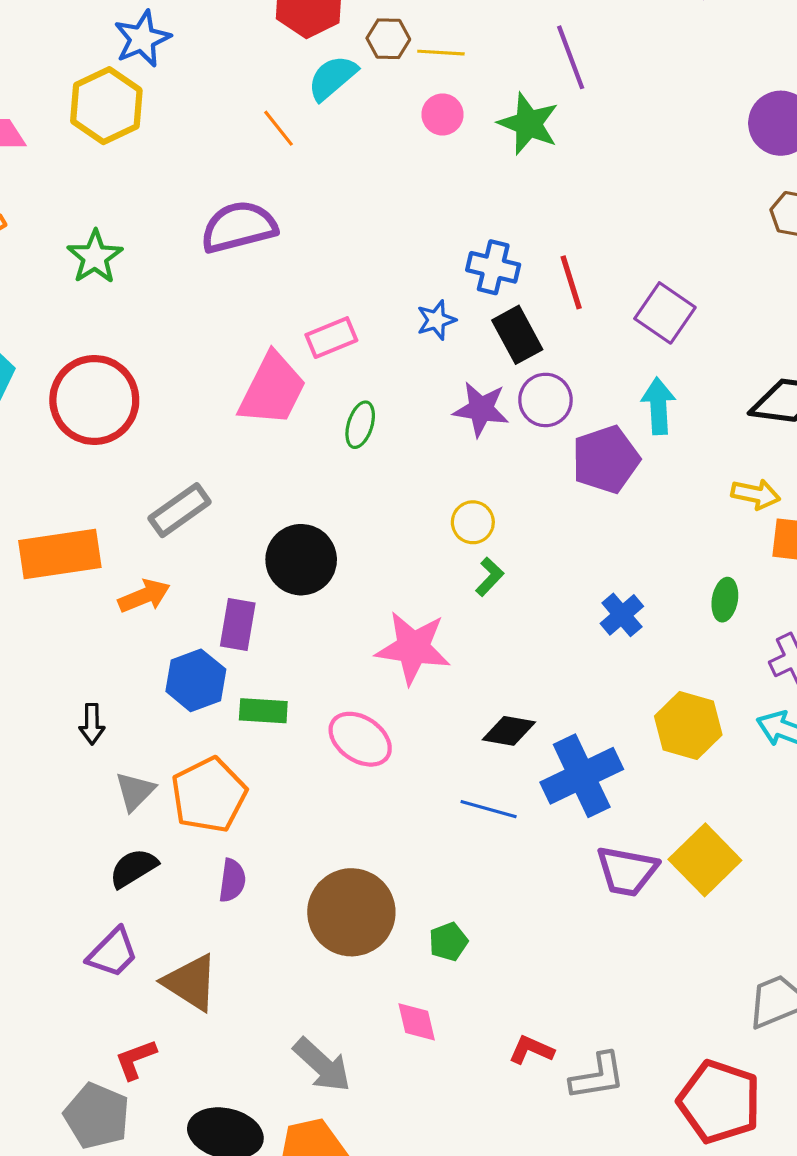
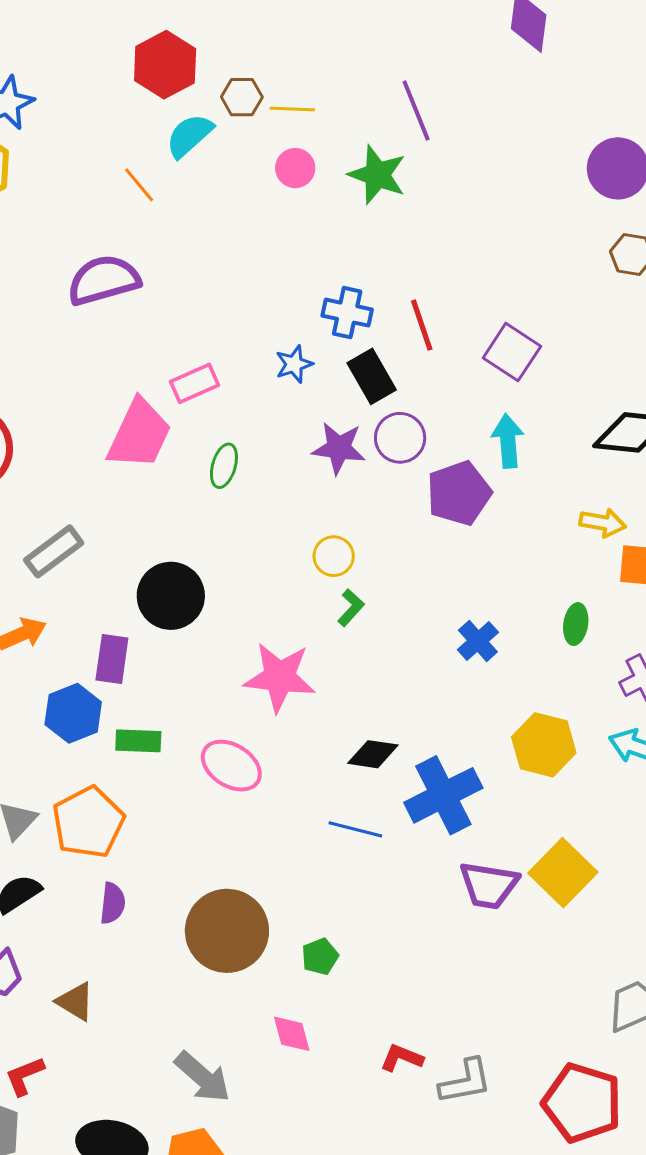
brown triangle: (191, 983) -> (75, 1002), size x0.7

